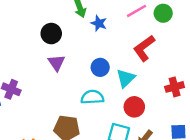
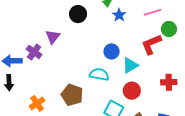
green circle: (163, 13) -> (169, 29), moved
purple triangle: (56, 63) -> (53, 37), moved

